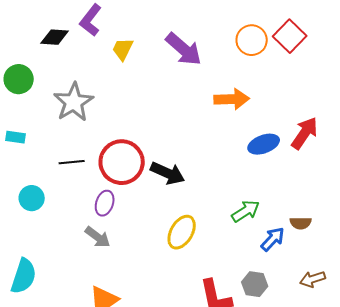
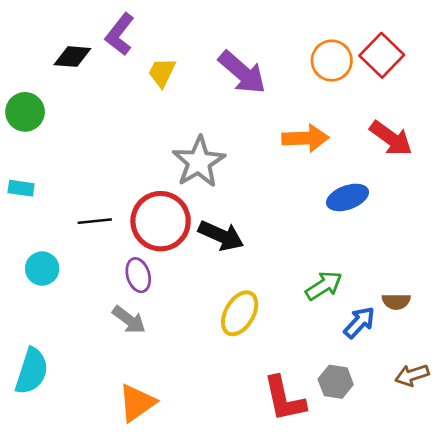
gray star: (74, 102) -> (199, 162), moved
red arrow: (305, 133) -> (391, 138), moved, turned 92
purple ellipse: (105, 203) -> (138, 275), turned -35

